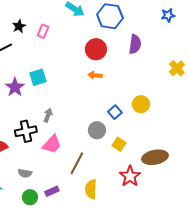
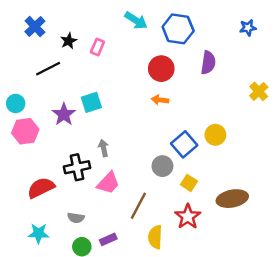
blue square: (115, 112) -> (184, 144), size x1.5
gray arrow: (48, 115) -> (103, 148), turned -32
red star: (130, 176) -> (188, 217), moved

